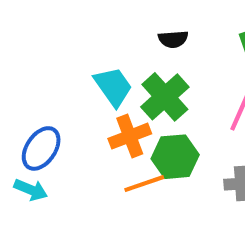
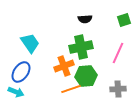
cyan trapezoid: (113, 87) -> (30, 43), moved
green cross: (165, 97) -> (81, 47), turned 30

